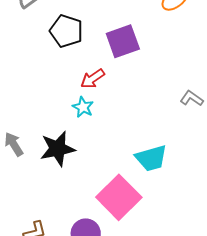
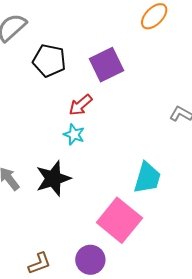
cyan trapezoid: (151, 158) -> (147, 178), turned -52

